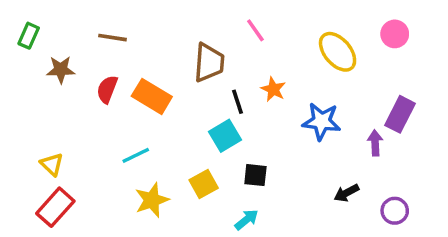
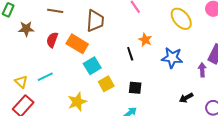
brown trapezoid: (209, 63) -> (95, 21), moved
black line: (238, 102) -> (130, 54), moved
cyan square: (225, 136) -> (92, 66), moved
cyan line: (136, 155) -> (45, 77), moved
yellow square: (204, 184) -> (106, 84), moved

